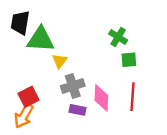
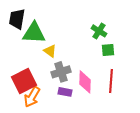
yellow triangle: (60, 61) -> (50, 51), turned -32
red square: (29, 97) -> (24, 81), size x1.4
orange arrow: (24, 116) -> (32, 97), moved

